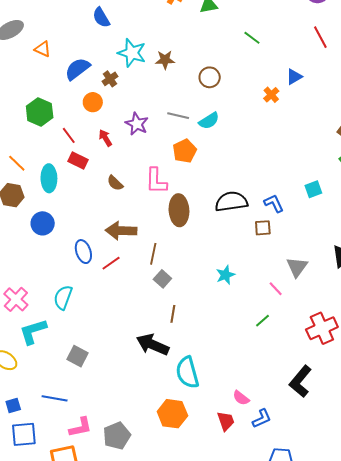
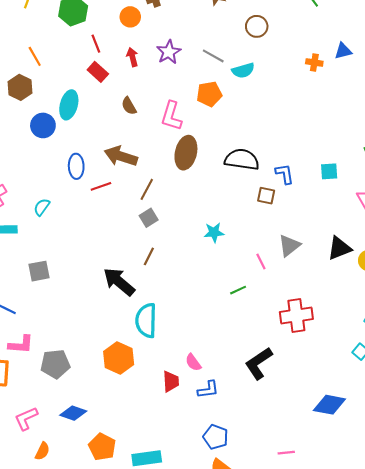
orange cross: (271, 95) -> (314, 62), turned 35
cyan ellipse: (49, 178) -> (69, 105), moved
cyan semicircle: (63, 297) -> (42, 207), size x0.7
gray square: (77, 356) -> (39, 271), turned 35

